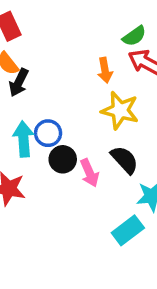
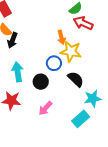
orange arrow: (105, 70) -> (61, 37), moved
blue circle: (48, 133) -> (54, 63), moved
pink arrow: (89, 173) -> (45, 108), moved, turned 70

